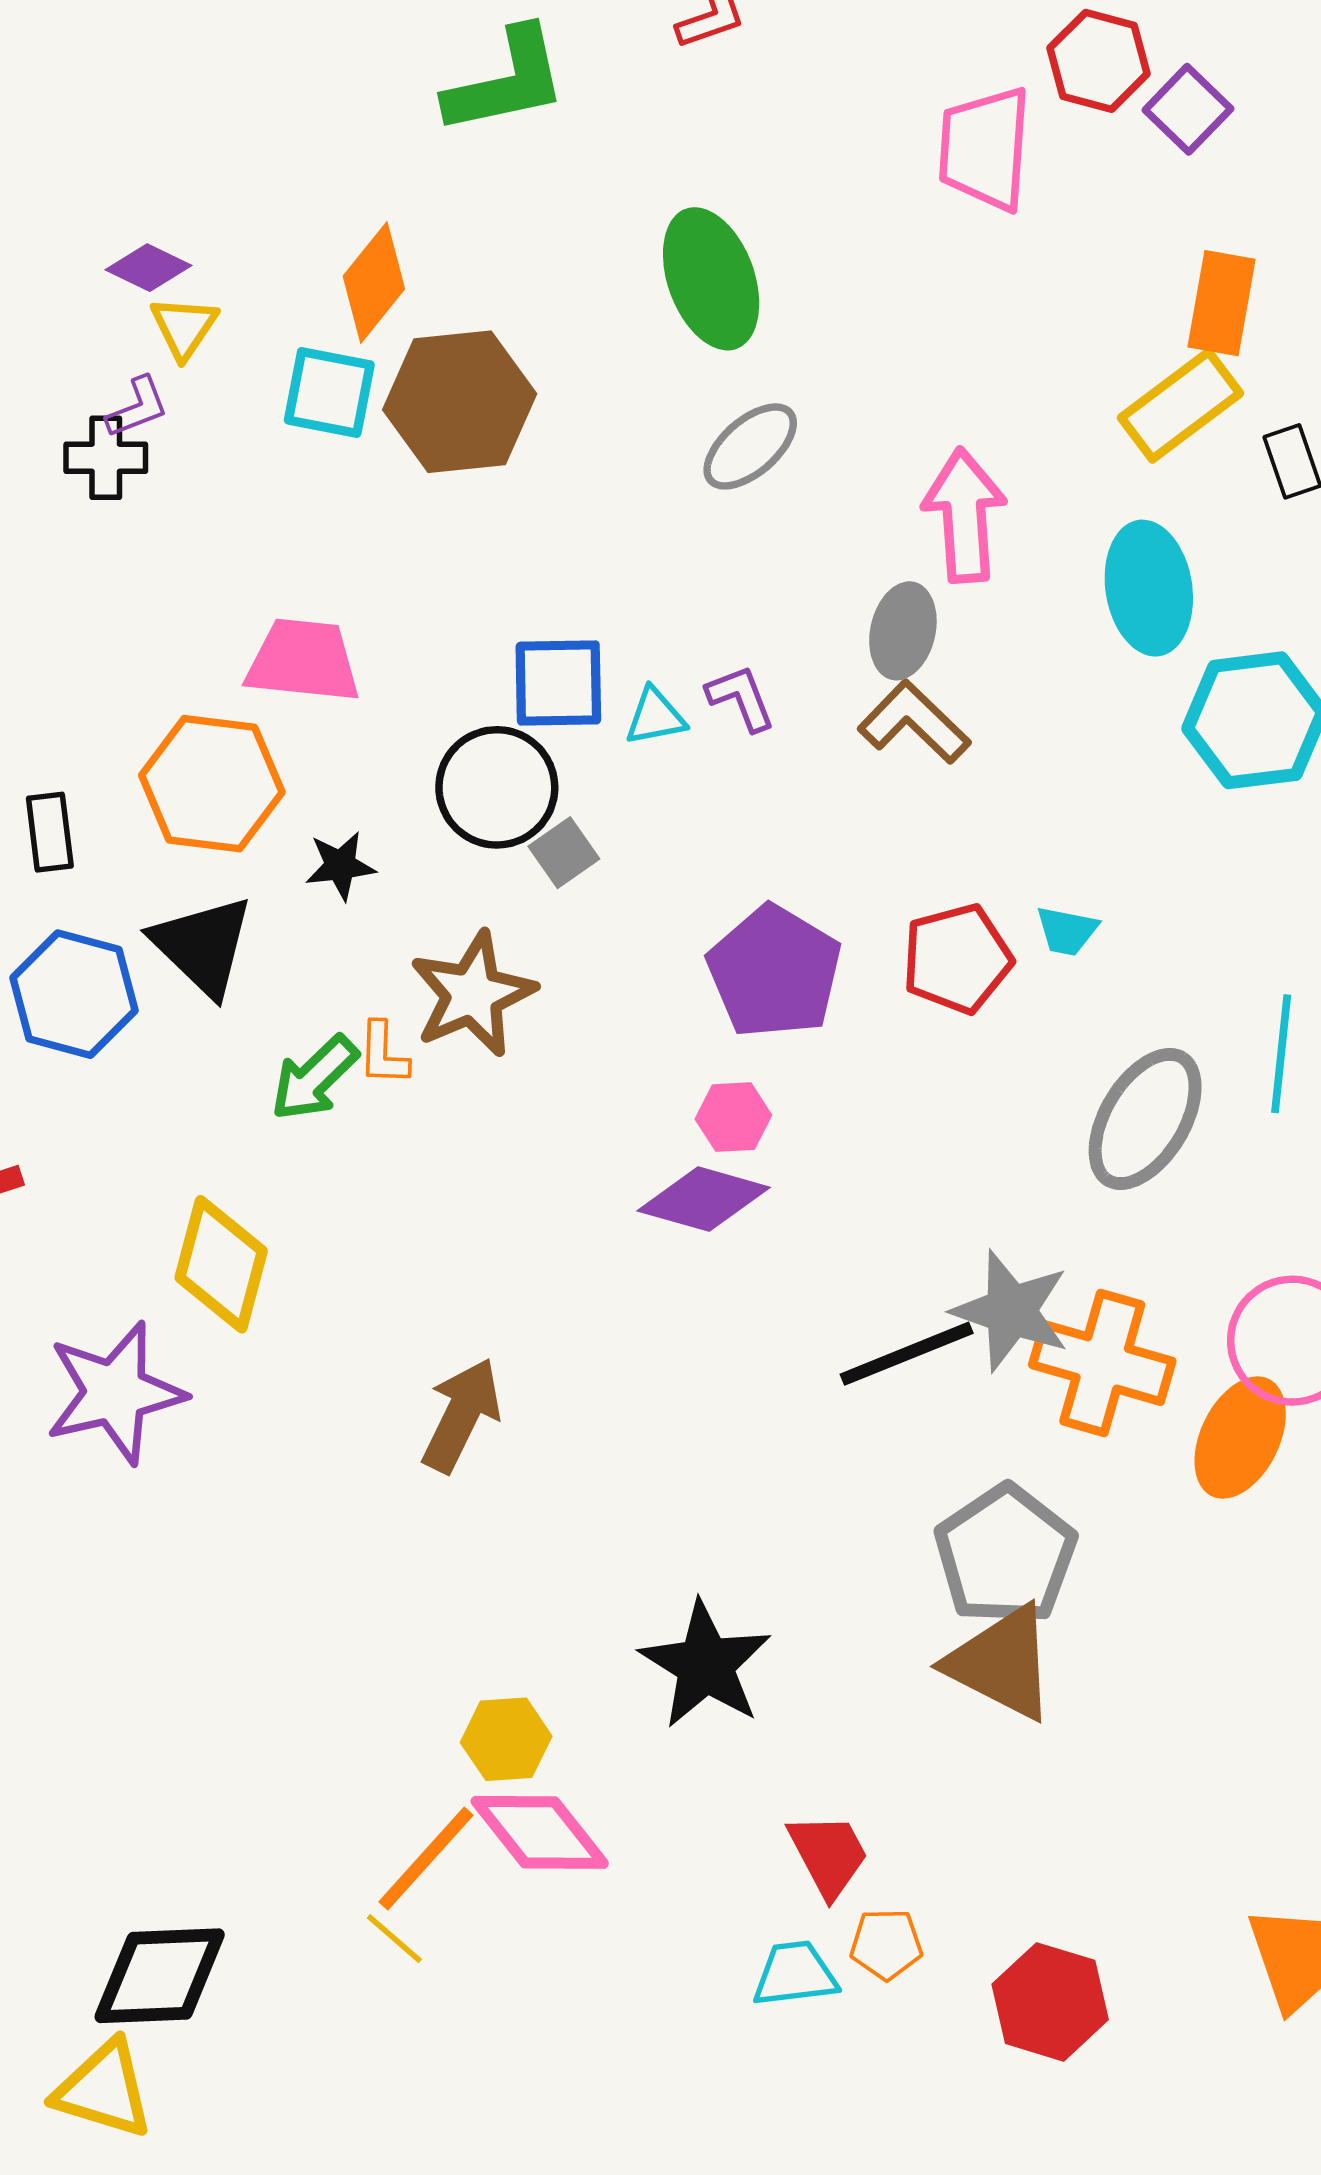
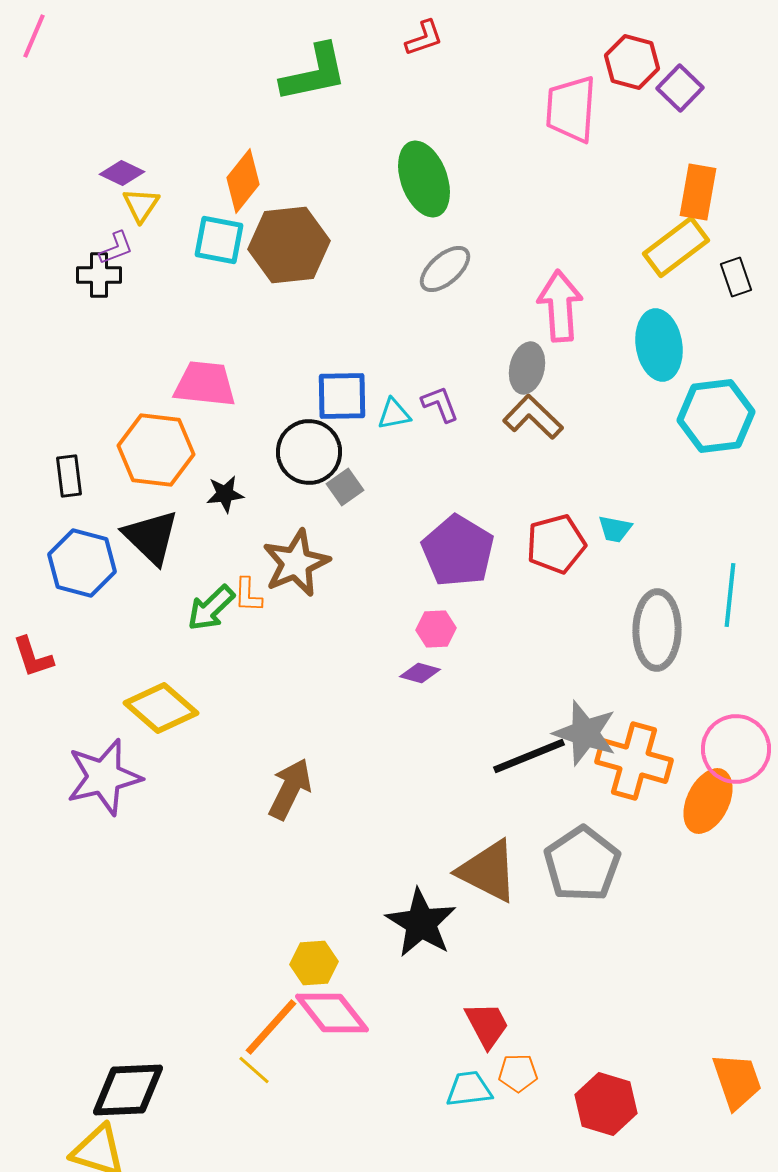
gray ellipse: (1145, 1119) -> (657, 630), turned -30
purple diamond: (704, 1199) -> (420, 673), size x0.6
yellow diamond: (221, 1264) -> (161, 708), turned -64
brown triangle: (1002, 1663) -> (488, 871), moved

